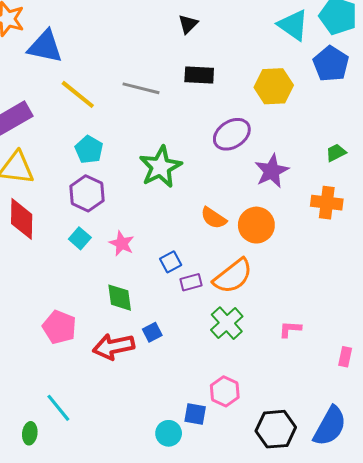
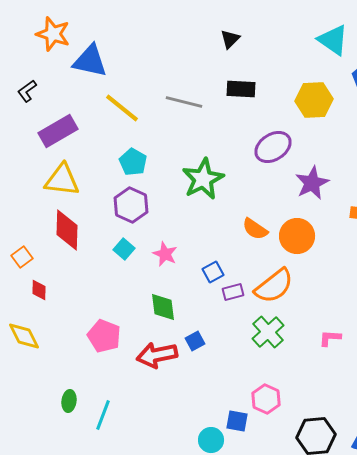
cyan line: (58, 408) -> (103, 415), turned 60
green ellipse: (30, 433) -> (69, 401), moved

